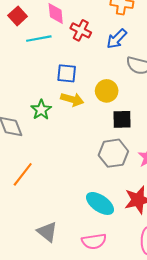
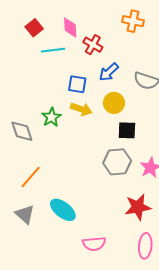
blue arrow: (117, 39) -> (109, 72), moved
cyan ellipse: (100, 203) -> (63, 210), moved
gray triangle: (47, 232) -> (25, 214), moved

